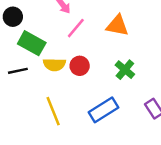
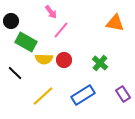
orange triangle: (117, 26) -> (115, 23), moved
black line: (18, 71) -> (15, 73), moved, turned 56
yellow line: (53, 111) -> (43, 96), turned 70

